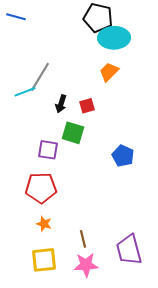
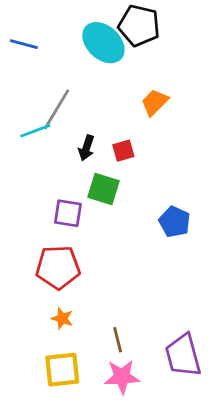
blue line: (16, 17) -> (24, 44), moved
cyan ellipse: (114, 38) -> (103, 43), moved, turned 44

